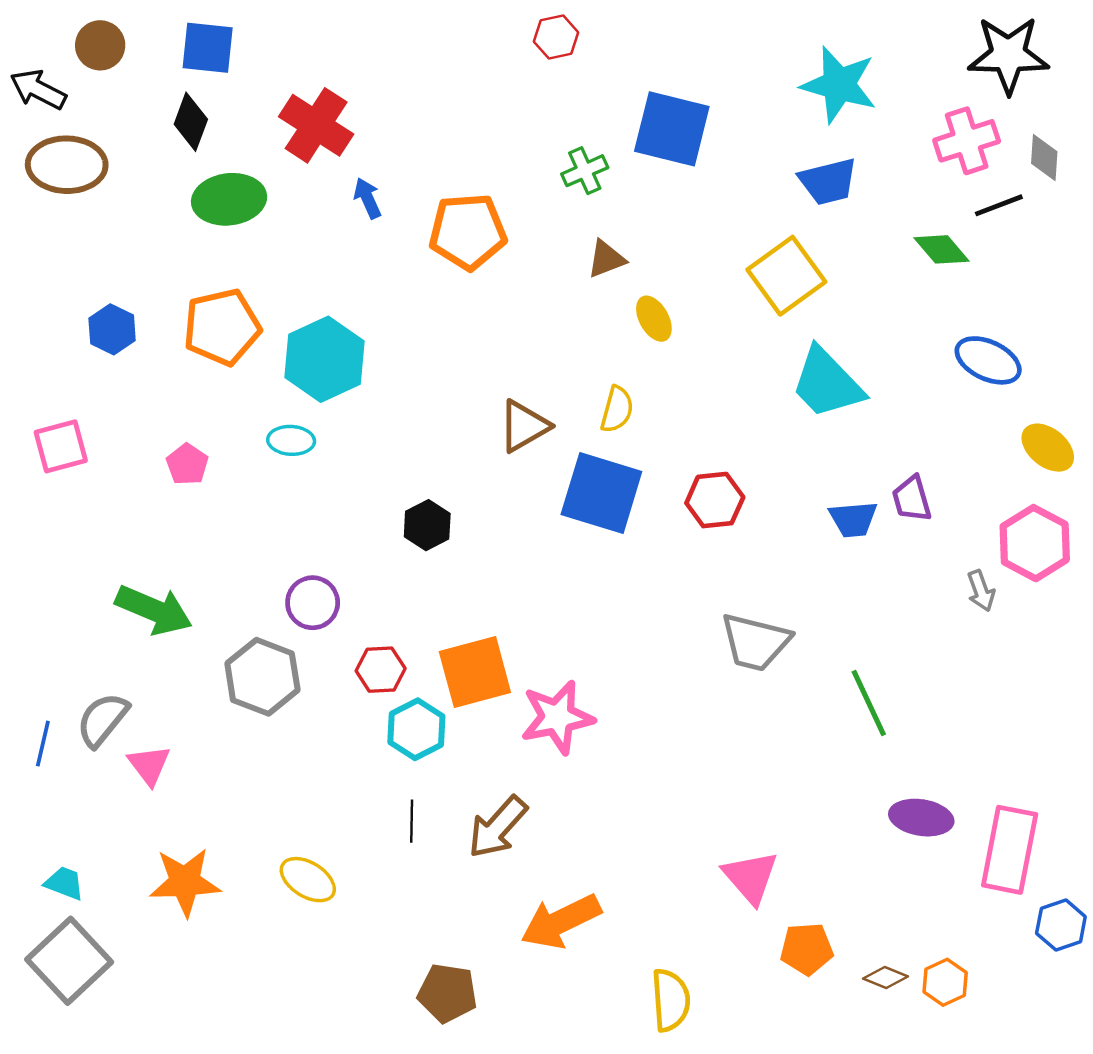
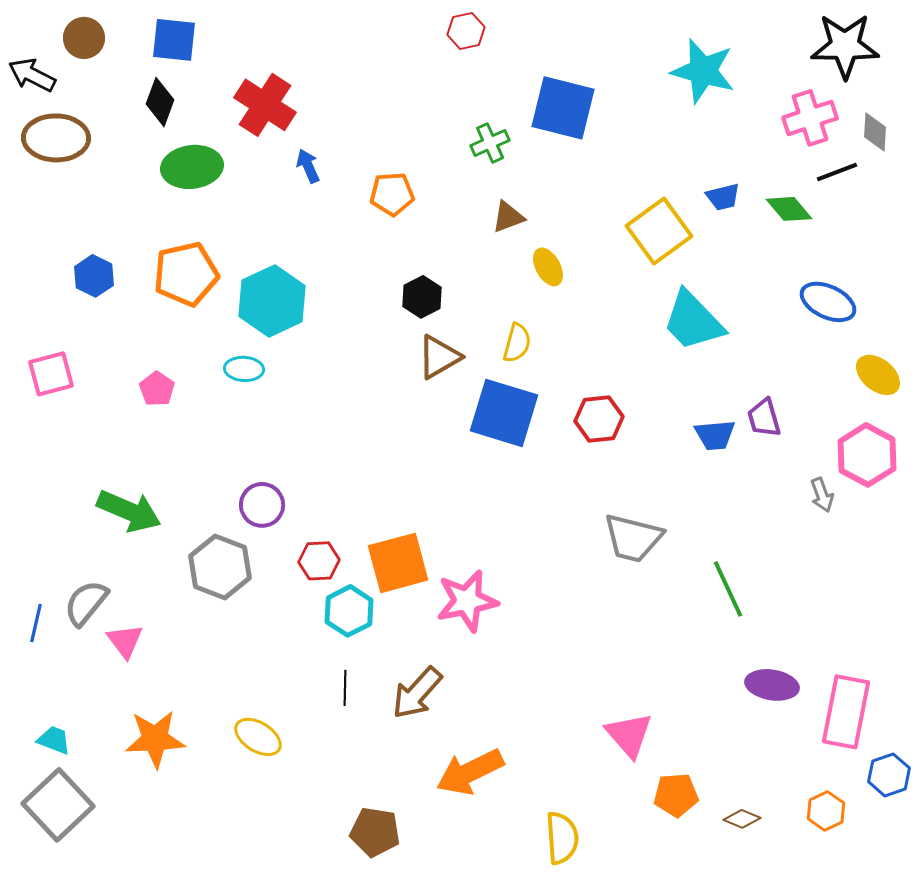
blue trapezoid: (828, 181) -> (723, 197), moved, size x0.7
orange pentagon: (468, 232) -> (392, 194), size x0.7
black hexagon: (427, 525) -> (422, 297), moved
orange hexagon: (945, 982) -> (826, 811), moved

